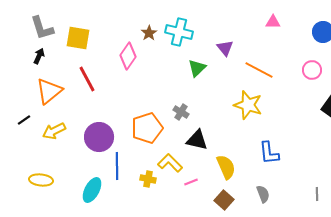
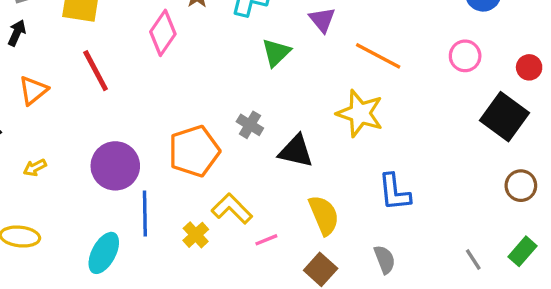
orange triangle: (49, 91) -> (33, 90), size x0.7
yellow arrow: (54, 131) -> (35, 168), moved, size x0.6
black triangle: (197, 140) -> (296, 151), moved
yellow cross: (148, 179) -> (196, 235), turned 35
gray line: (317, 194) -> (473, 260), turned -32

